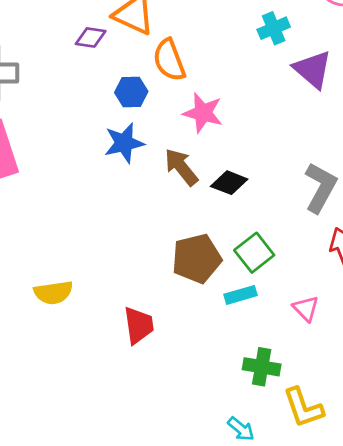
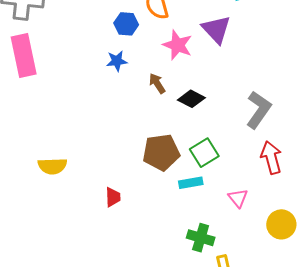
purple triangle: (313, 69) -> (216, 29), moved
blue star: (124, 143) -> (117, 61), size x0.7
brown arrow: (181, 167) -> (157, 83), size x0.7
red trapezoid: (139, 325) -> (113, 197), size x0.7

